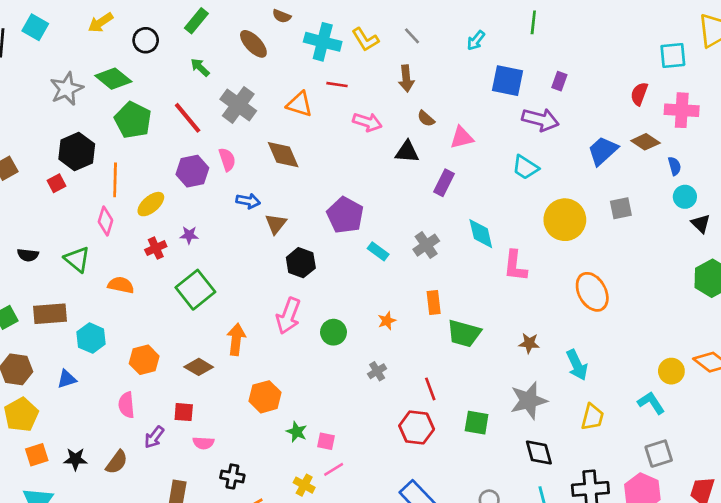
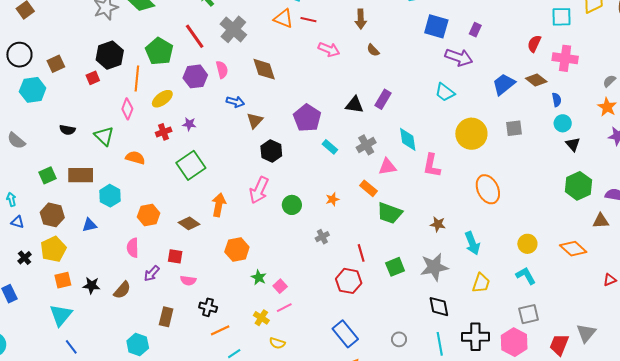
orange triangle: (300, 104) -> (283, 19), moved
green pentagon: (133, 120) -> (159, 51), moved
pink triangle: (462, 138) -> (387, 167), moved
black triangle: (407, 152) -> (354, 105), moved
orange rectangle: (434, 302) -> (369, 188), turned -48
yellow circle: (671, 371) -> (527, 244), moved
green square: (477, 423) -> (395, 267), moved, turned -36
pink square: (326, 441) -> (280, 286), turned 32

